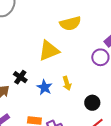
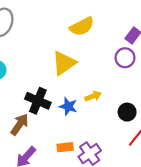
black cross: (20, 77) -> (38, 101), size x1.5
yellow arrow: (67, 83) -> (93, 96), turned -80

